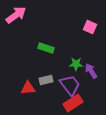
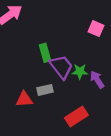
green rectangle: (46, 48) -> (45, 53), turned 56
purple trapezoid: (70, 85) -> (61, 67), moved

